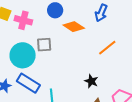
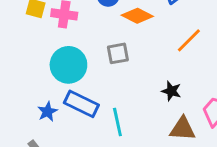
gray square: (44, 45) -> (118, 53), moved

